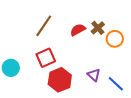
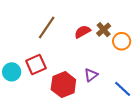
red square: (46, 58) -> (36, 65), moved
purple triangle: (94, 75) -> (91, 75), moved, turned 40

